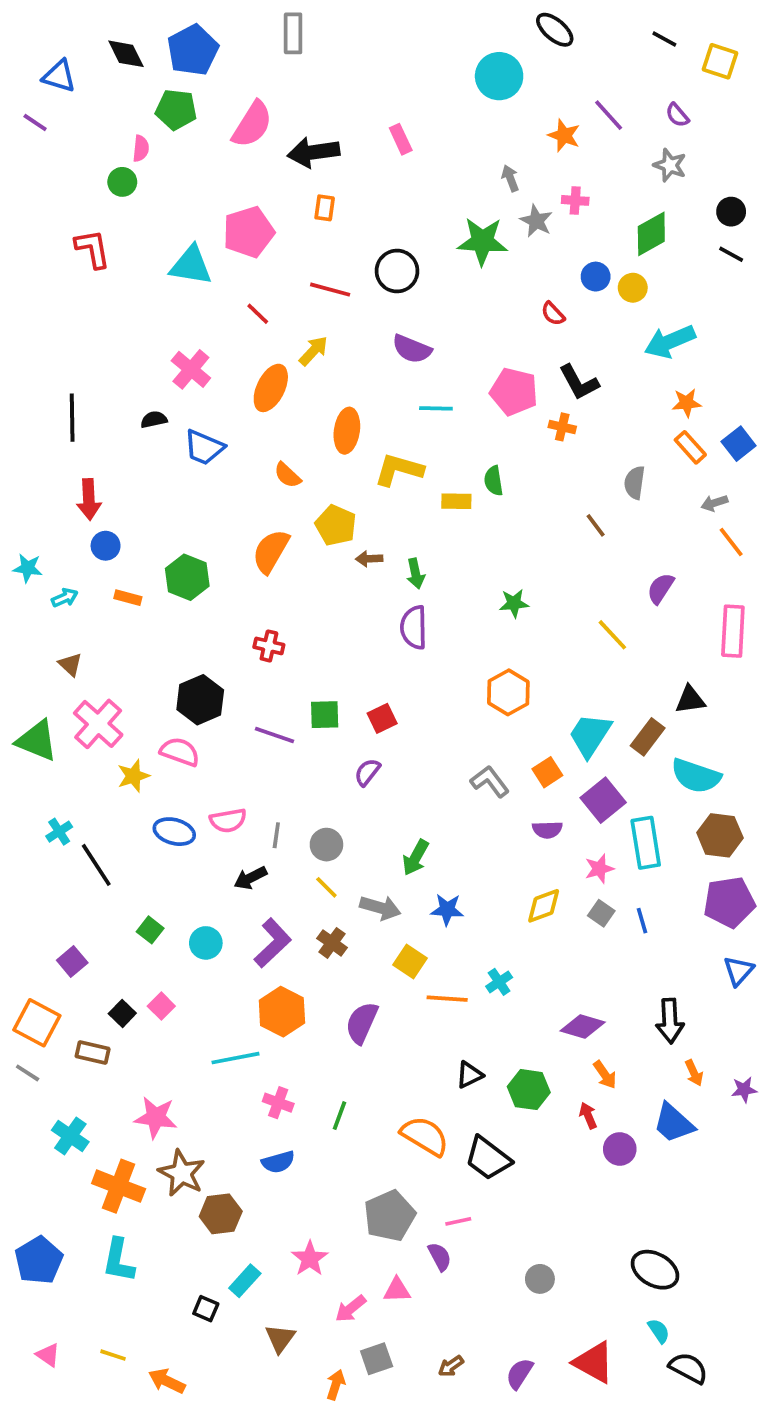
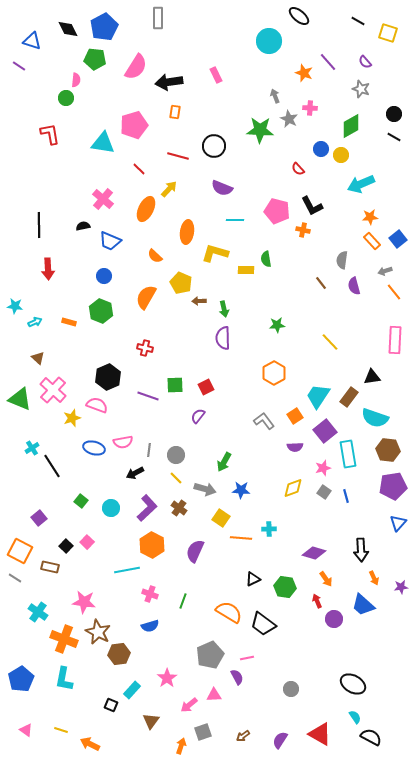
blue circle: (106, 546) -> (104, 276), moved
purple semicircle: (661, 588) -> (354, 286), moved, turned -48
cyan cross: (499, 982) -> (269, 529), turned 32

